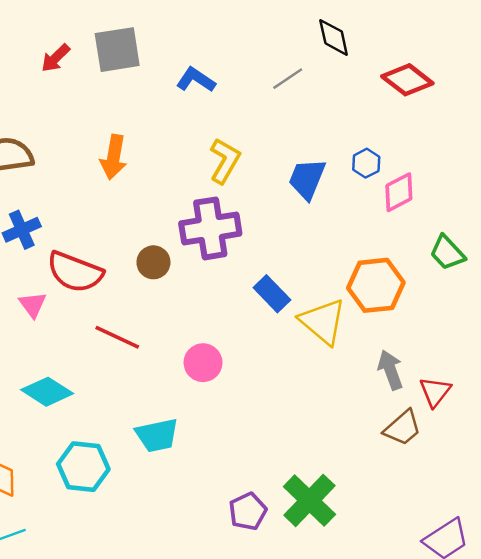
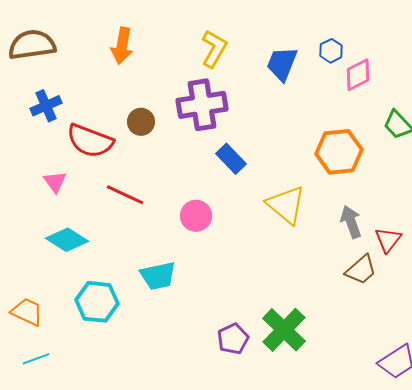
brown circle: (153, 262) -> (141, 122), moved
blue rectangle: (272, 294) -> (231, 159), moved
pink triangle: (33, 305) -> (55, 182), moved
yellow triangle: (323, 322) -> (286, 205), moved

